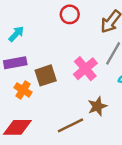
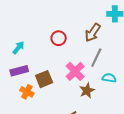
red circle: (70, 14) -> (59, 38), moved
brown star: (97, 106) -> (87, 91), moved

